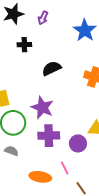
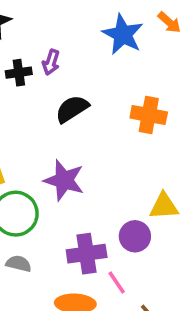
purple arrow: (43, 18) -> (51, 62), moved
purple cross: (49, 136) -> (87, 254), moved

